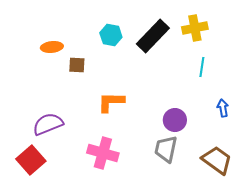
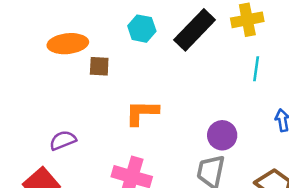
orange ellipse: (52, 47) -> (68, 44), size x1.4
purple semicircle: (48, 124) -> (63, 140), size x0.7

